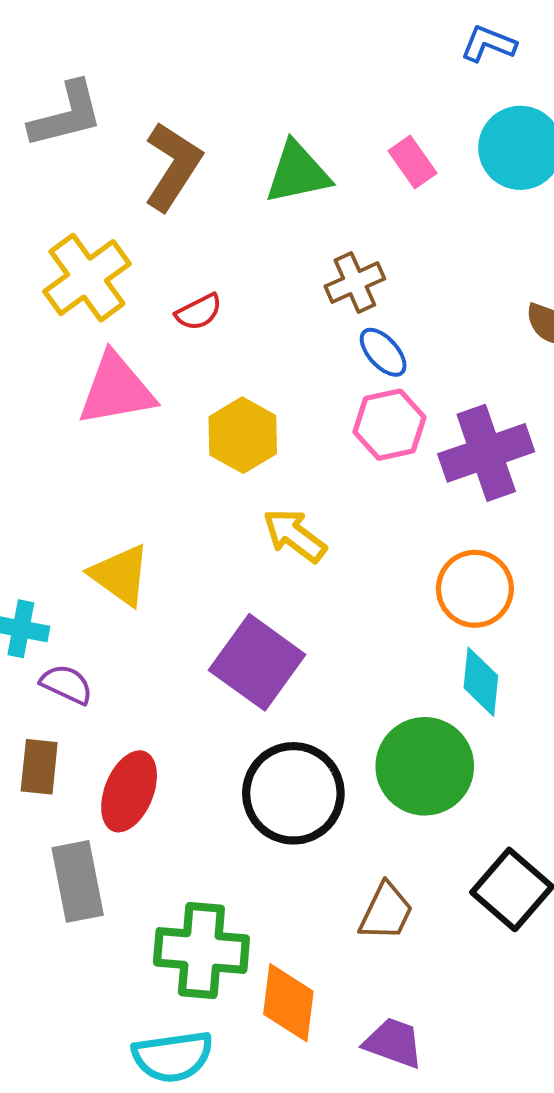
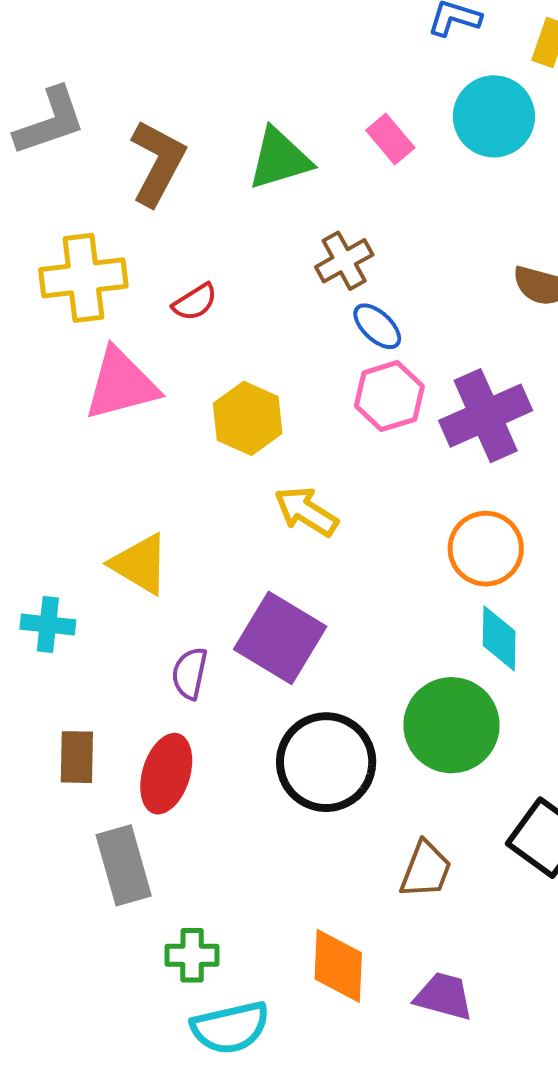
yellow cross: (87, 278) -> (83, 278), turned 34
purple semicircle: (66, 684) -> (190, 673), moved, turned -98
green cross: (201, 950) -> (192, 955), moved, size x0.6

